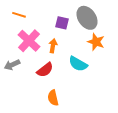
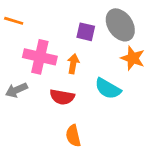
orange line: (19, 15) -> (14, 21), moved
pink cross: (29, 41) -> (40, 57), turned -30
red semicircle: (45, 70) -> (62, 97), turned 48

